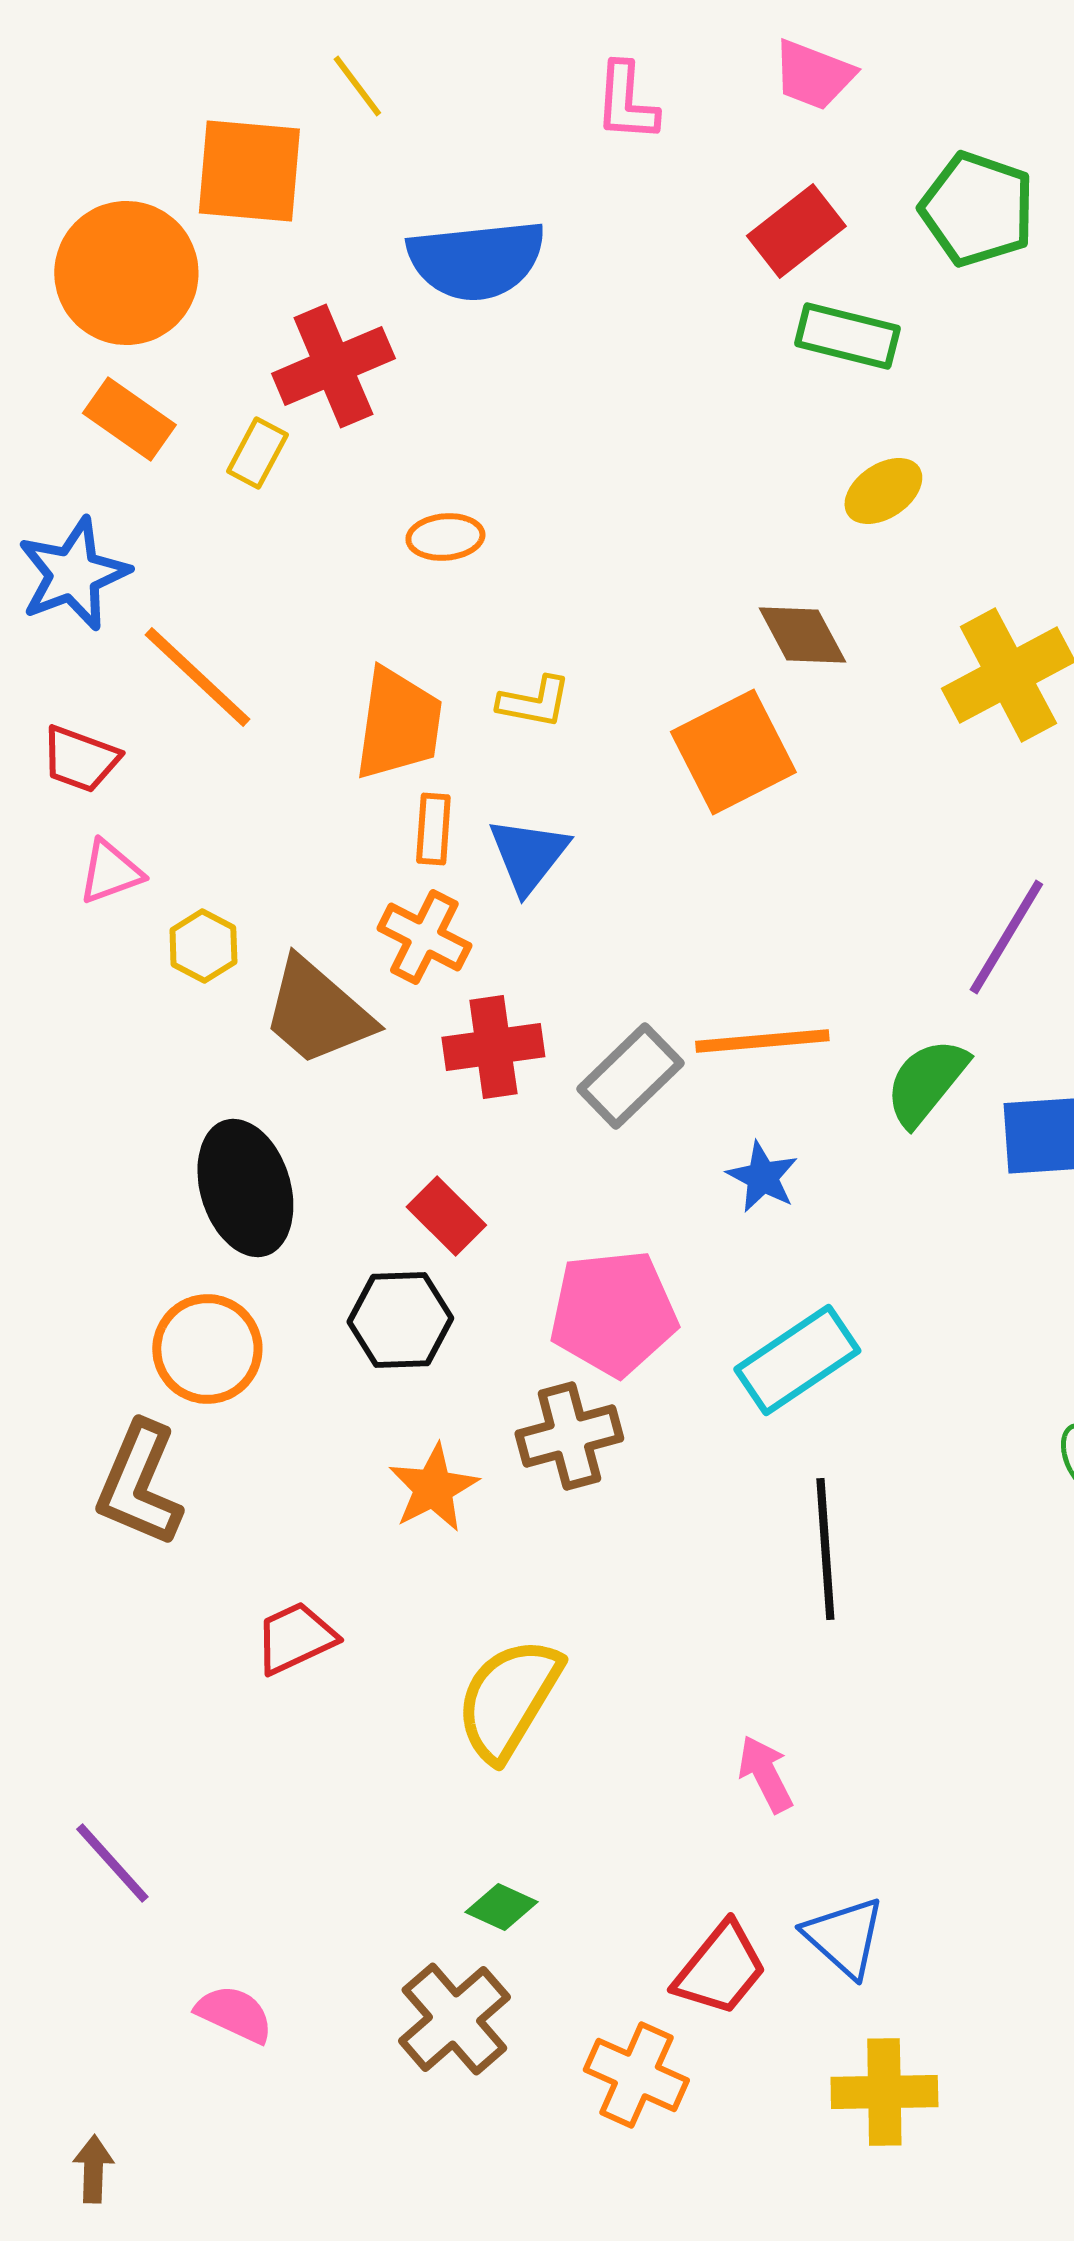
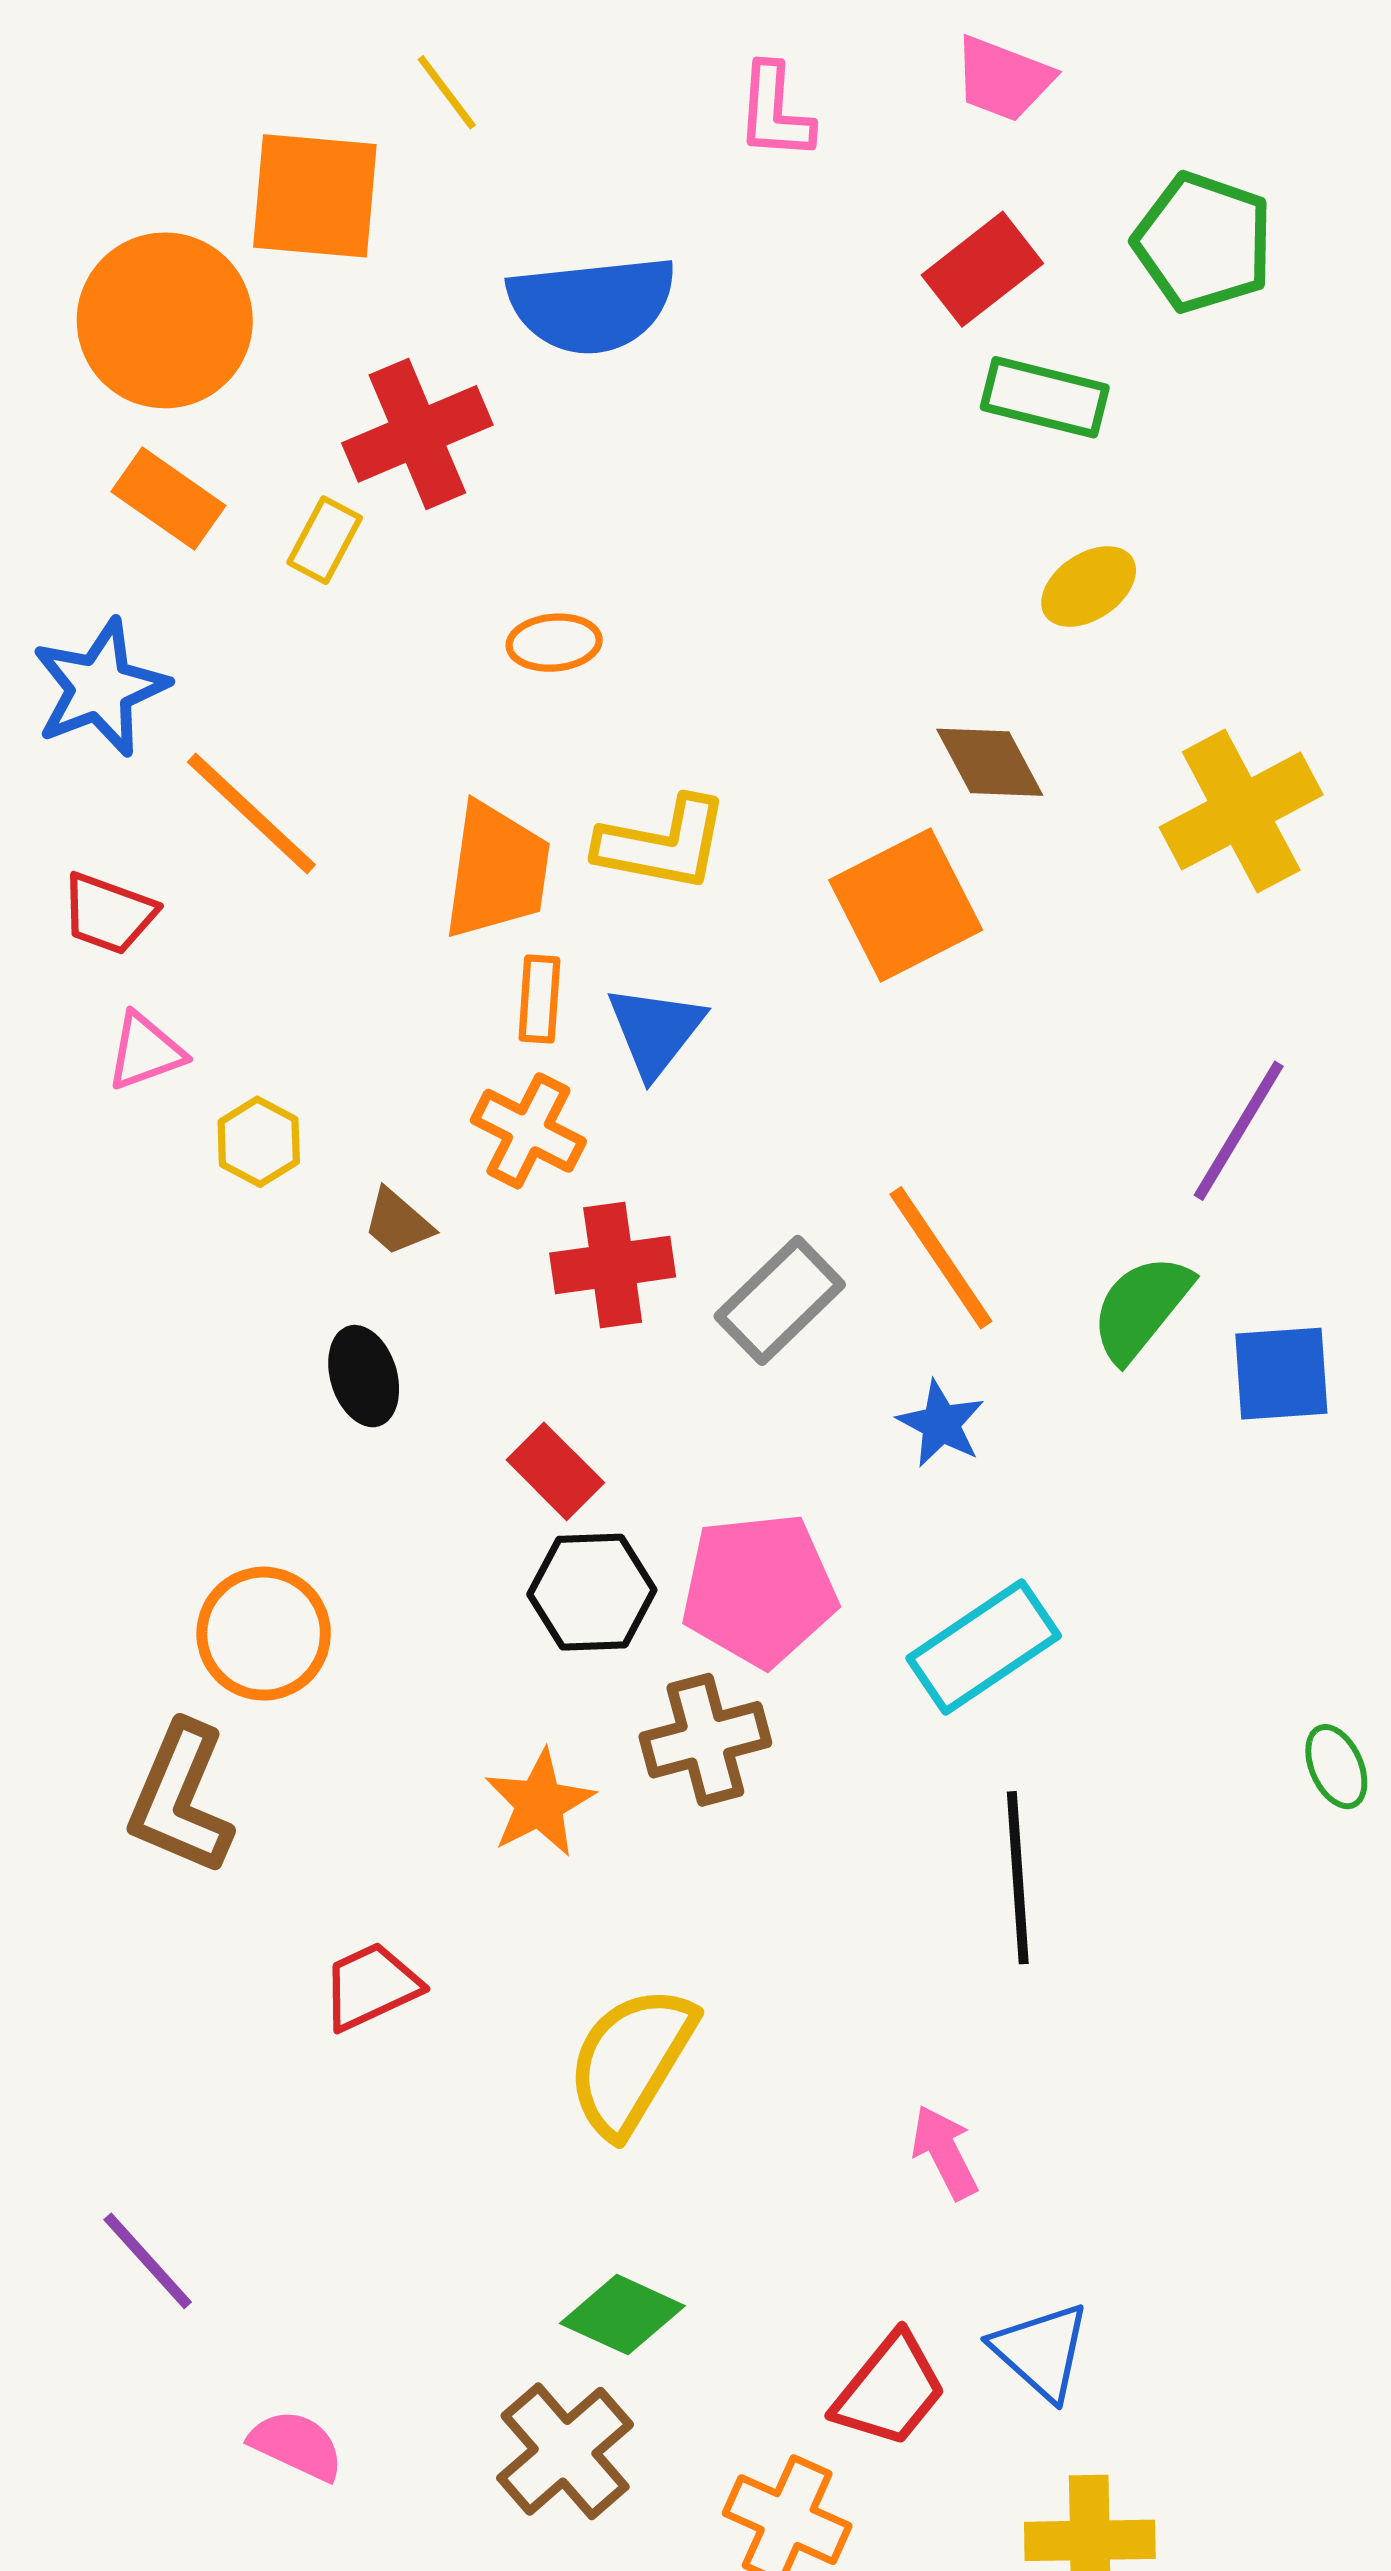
yellow L-shape: (534, 702) -> (663, 844), size x1.5
brown trapezoid: (317, 1012) -> (398, 1222), size x0.5
orange line: (762, 1041) -> (941, 1258), turned 61
black ellipse: (245, 1188) -> (364, 1376), moved, size x0.6
black hexagon: (400, 1320) -> (592, 1592), moved
green diamond: (501, 1907) -> (622, 2315), size x1.4

